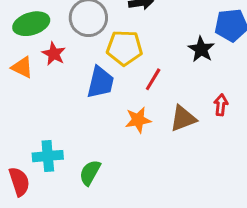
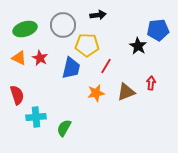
red star: (54, 54) -> (40, 58), moved
red semicircle: (19, 182) -> (17, 95), moved

